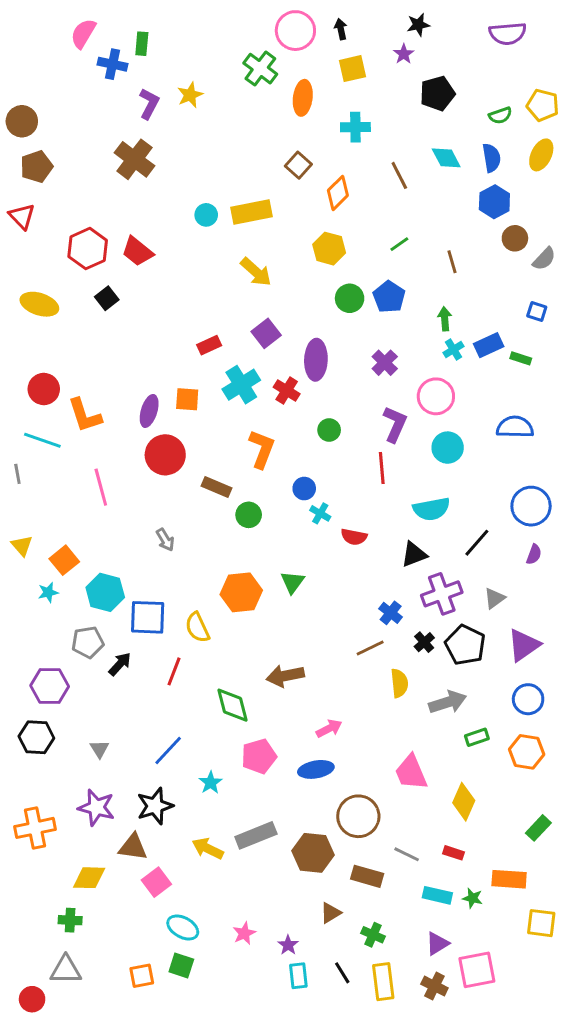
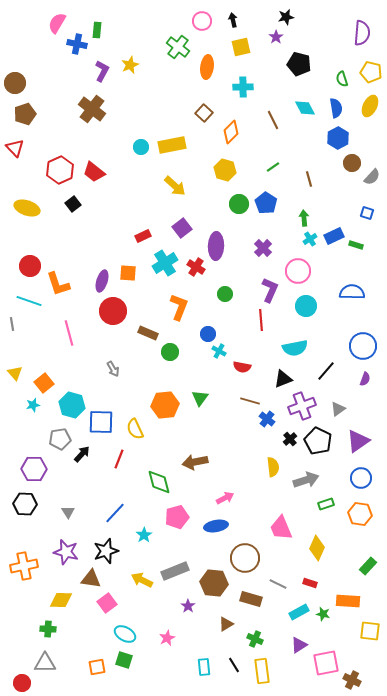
pink circle: (295, 31) -> (202, 21), size x0.7
purple semicircle: (508, 33) -> (362, 33), moved, turned -80
black pentagon: (437, 93) -> (299, 64), turned 30
green semicircle: (500, 115) -> (342, 79), turned 91
brown line: (370, 648) -> (250, 401), moved, turned 42
cyan rectangle: (437, 895) -> (299, 612), turned -42
purple star: (288, 945) -> (188, 606), moved
brown cross: (434, 986) -> (352, 680), moved

